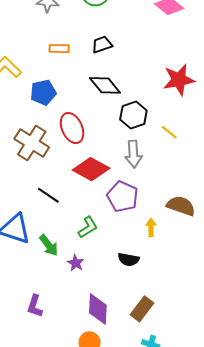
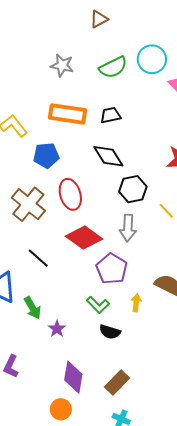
orange rectangle: (59, 49) -> (67, 114), size x1.8
green L-shape: (88, 227) -> (98, 305), moved, turned 70

